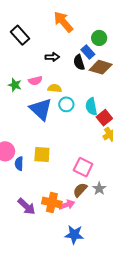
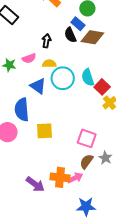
black arrow: (52, 57) -> (46, 41), moved, turned -72
cyan circle: (66, 104) -> (63, 78), size x1.5
blue triangle: (41, 109) -> (38, 86), size x0.7
blue semicircle: (19, 164) -> (22, 110), moved, size x1.6

